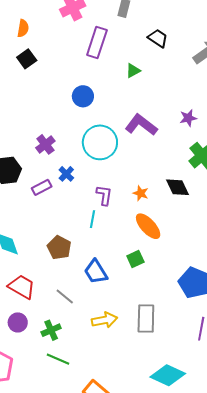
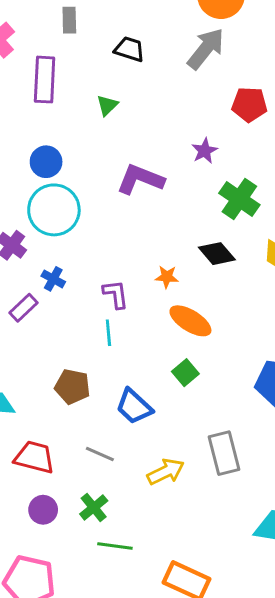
cyan circle: (100, 142) -> (54, 210), moved

